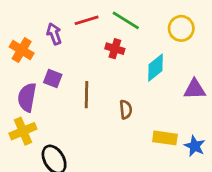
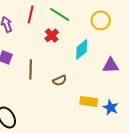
red line: (87, 20) -> (31, 14), turned -60
red cross: (115, 49) -> (52, 35), turned 32
brown semicircle: (126, 110) -> (60, 80), turned 72

